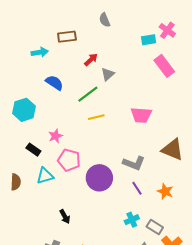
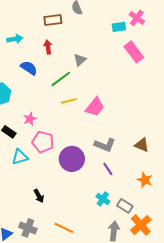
brown rectangle: (67, 37) -> (53, 20), moved
red arrow: (91, 60) -> (48, 47), moved, turned -56
pink trapezoid: (141, 115) -> (95, 107), moved, turned -55
brown triangle: (173, 150) -> (142, 145), moved, size x0.7
orange star: (165, 191) -> (145, 180), moved
cyan cross: (132, 220) -> (103, 199), turned -32

